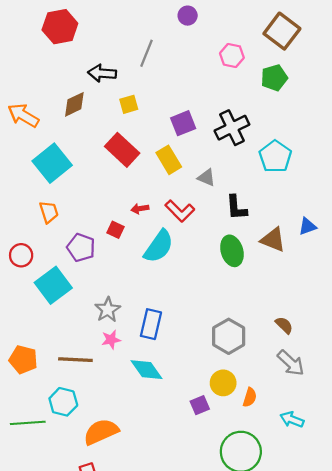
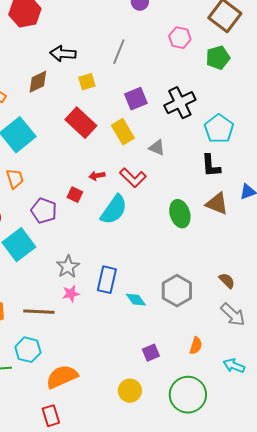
gray line: (147, 53) -> (119, 52), moved
black L-shape: (236, 208) -> (211, 166), moved
cyan diamond: (147, 370) -> (136, 300), moved, size x0.7
yellow circle: (223, 383) -> (130, 391), moved

